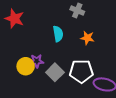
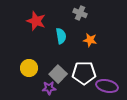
red star: (14, 19) -> (36, 21), moved
purple star: (37, 61) -> (49, 88), moved

